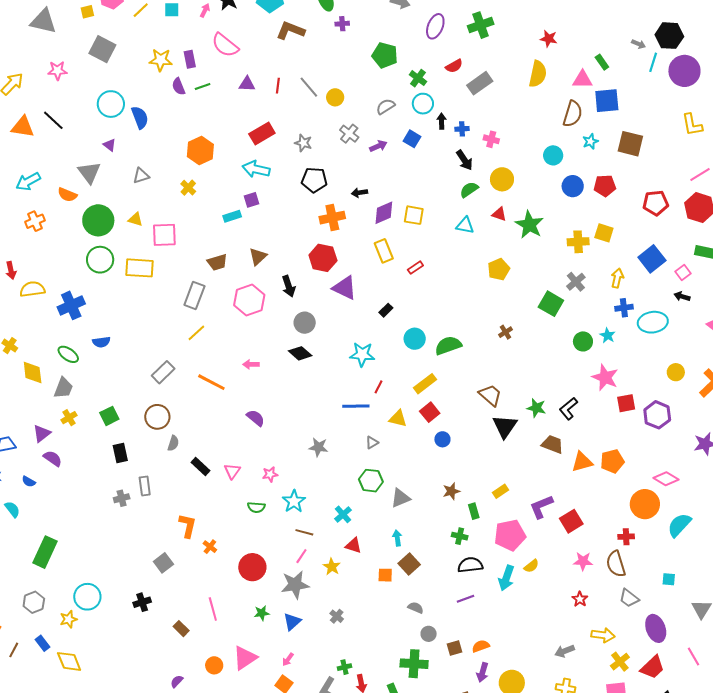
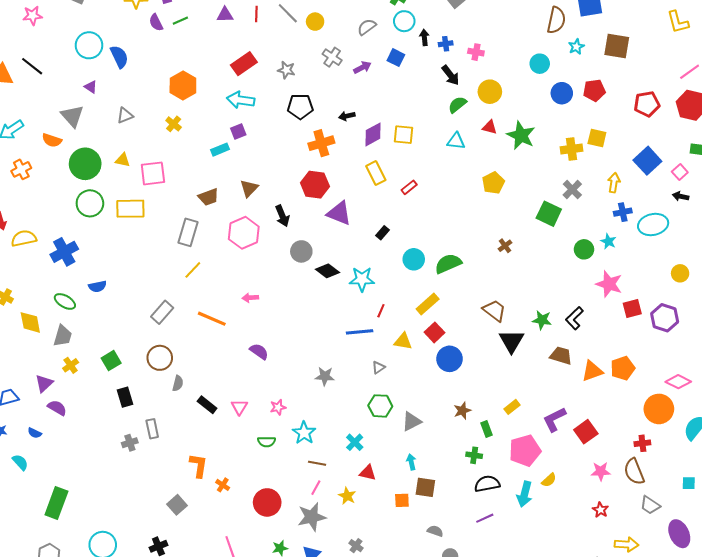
black diamond: (300, 353) -> (328, 271), moved
blue circle: (442, 439) -> (450, 359), size x1.6
brown square: (409, 564) -> (425, 487), turned -35

